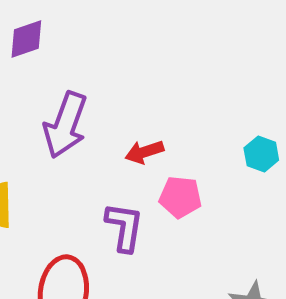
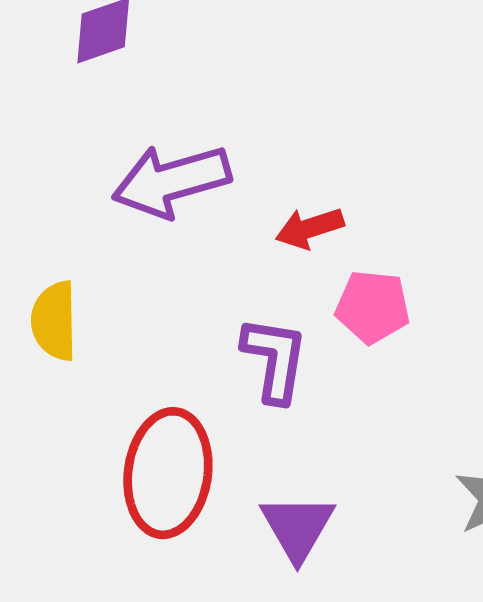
purple arrow: (65, 125) -> (171, 181), turned 54

